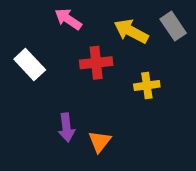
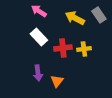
red cross: (96, 63) -> (63, 48), moved
white rectangle: (30, 65) -> (39, 37), moved

